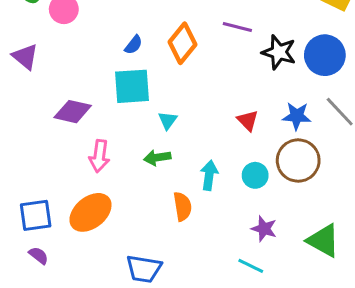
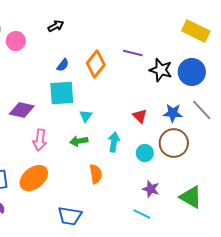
cyan arrow: (209, 175) -> (114, 142), moved

